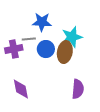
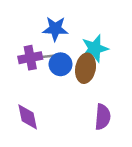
gray line: (29, 39) -> (47, 56), moved
purple cross: (14, 49) -> (30, 58), moved

